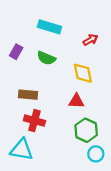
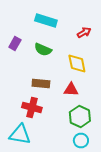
brown rectangle: (28, 95) -> (41, 84), moved
cyan circle: (96, 154) -> (81, 140), moved

